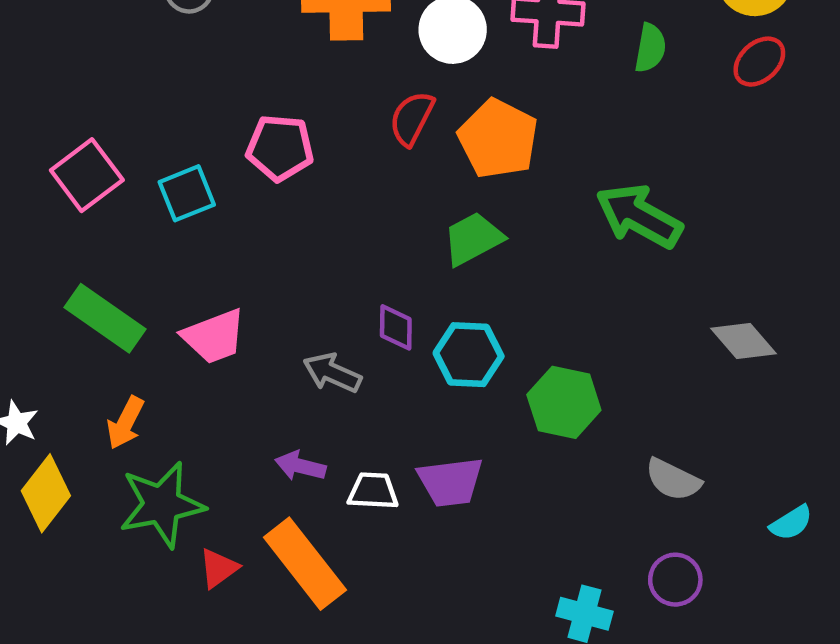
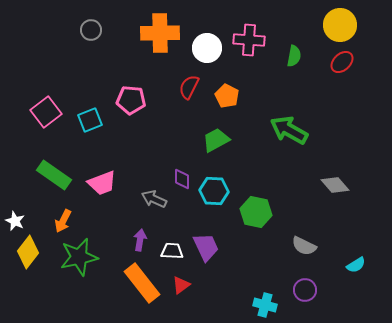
orange pentagon: (498, 139) -> (227, 96), size x0.7
purple arrow: (300, 466) -> (140, 240), turned 85
purple trapezoid: (450, 482) -> (206, 247), turned -108
red triangle: (219, 568) -> (181, 285), moved

